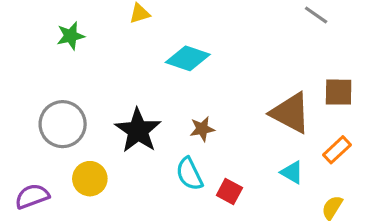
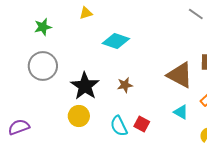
gray circle: (63, 124) -> (43, 66), moved
cyan semicircle: (189, 174) -> (119, 126), moved
yellow circle: (90, 179) -> (79, 116), moved

